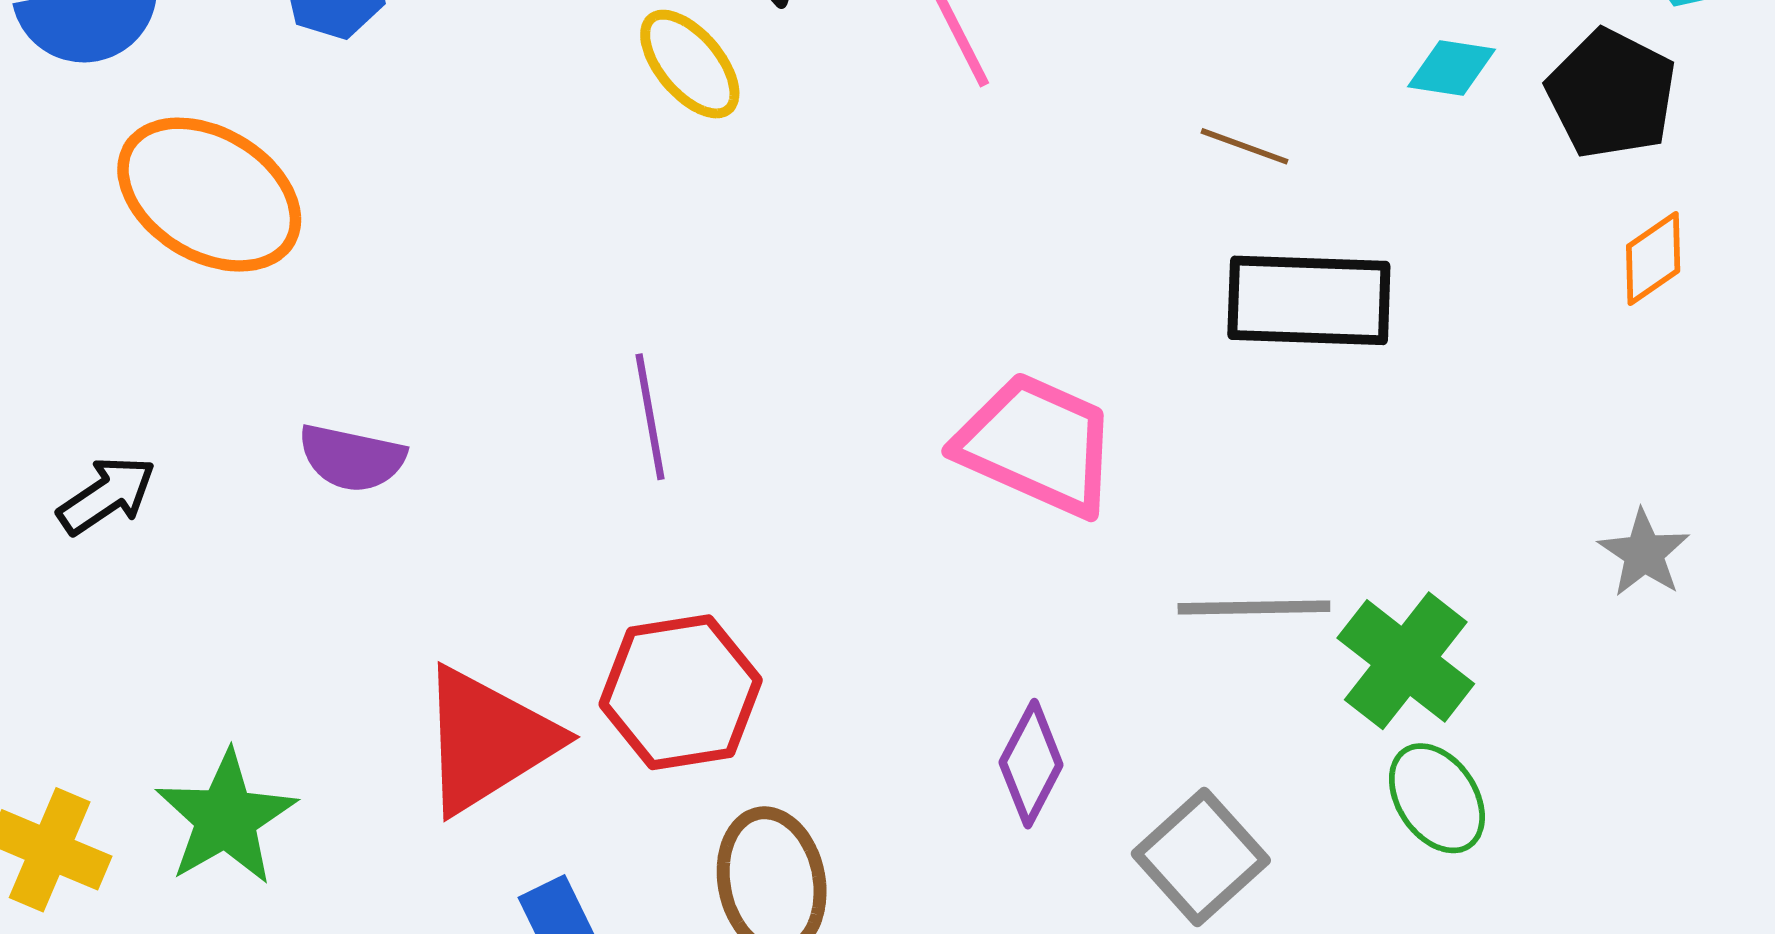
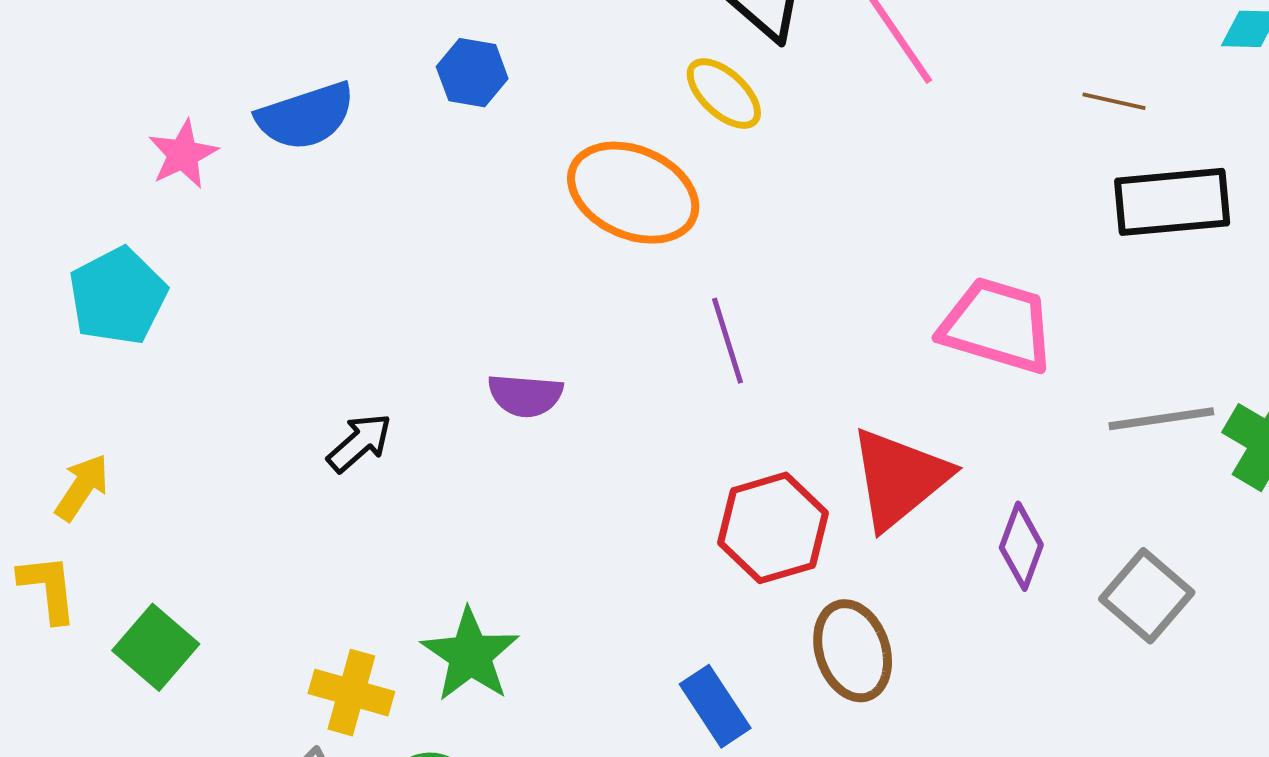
orange ellipse: (209, 195) -> (633, 193), moved
red triangle: (487, 740) -> (899, 478), moved

